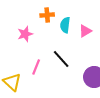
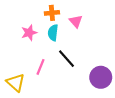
cyan semicircle: (65, 25) -> (53, 33), moved
pink triangle: (85, 31) -> (76, 21), moved, turned -40

